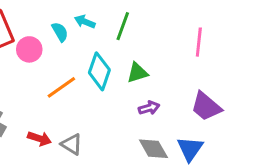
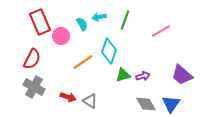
cyan arrow: (85, 22) -> (99, 17), turned -32
pink line: (199, 42) -> (161, 31), moved, turned 54
green triangle: (137, 73) -> (123, 75), moved

